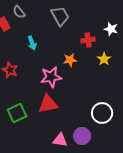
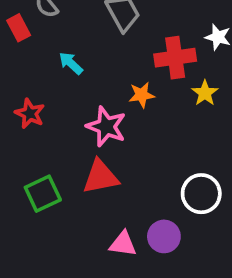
red cross: (88, 40) -> (175, 58), size x1.5
cyan arrow: (32, 43) -> (71, 63), turned 152
pink star: (51, 77) -> (106, 127), turned 30

